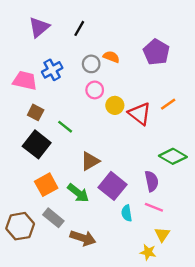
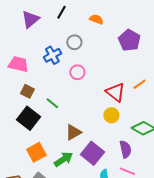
black line: (79, 28) -> (61, 12), moved
orange semicircle: (111, 57) -> (96, 19), moved
gray circle: (91, 64) -> (74, 42), moved
blue cross: (52, 70) -> (52, 55), moved
yellow circle: (115, 105) -> (111, 115), moved
green arrow: (78, 193) -> (63, 159), turned -72

